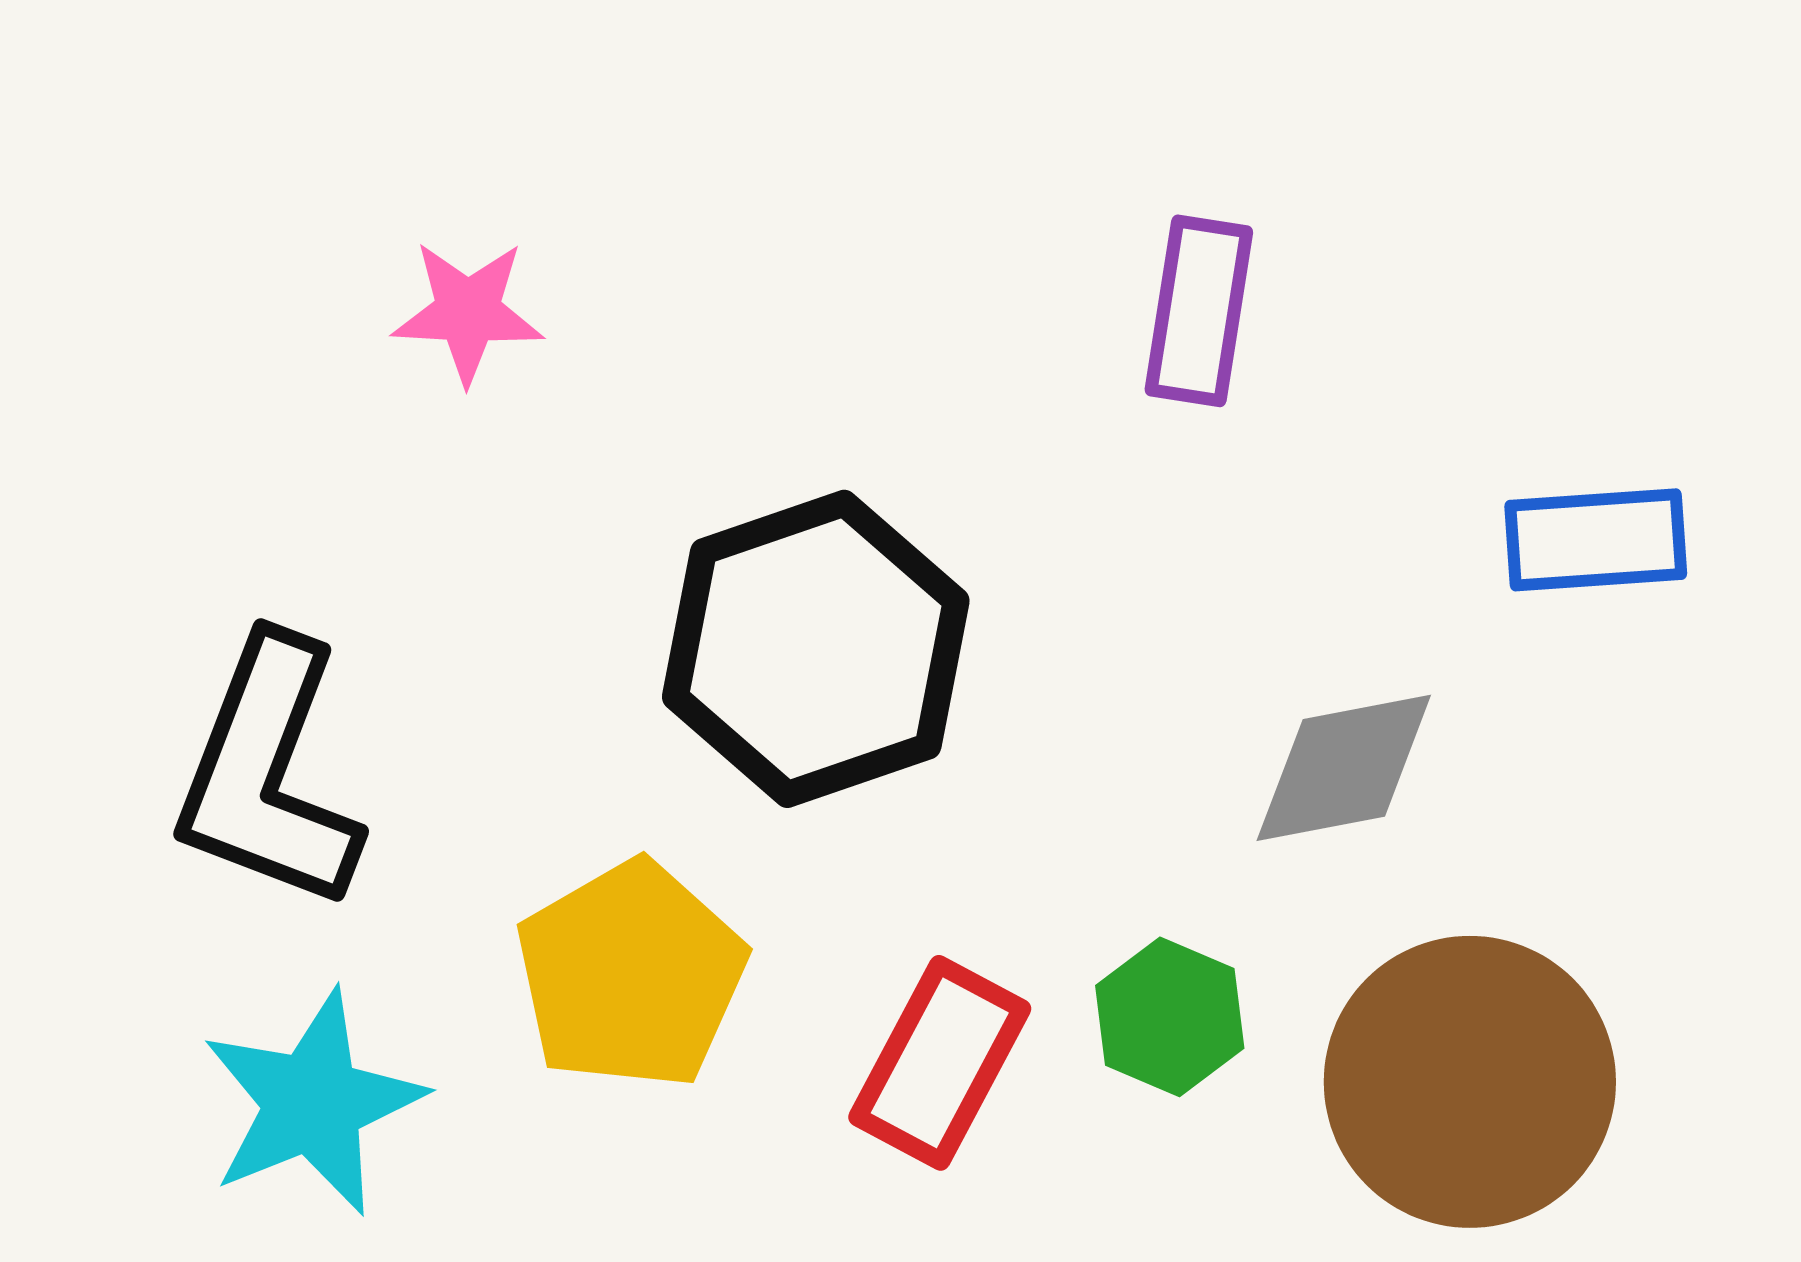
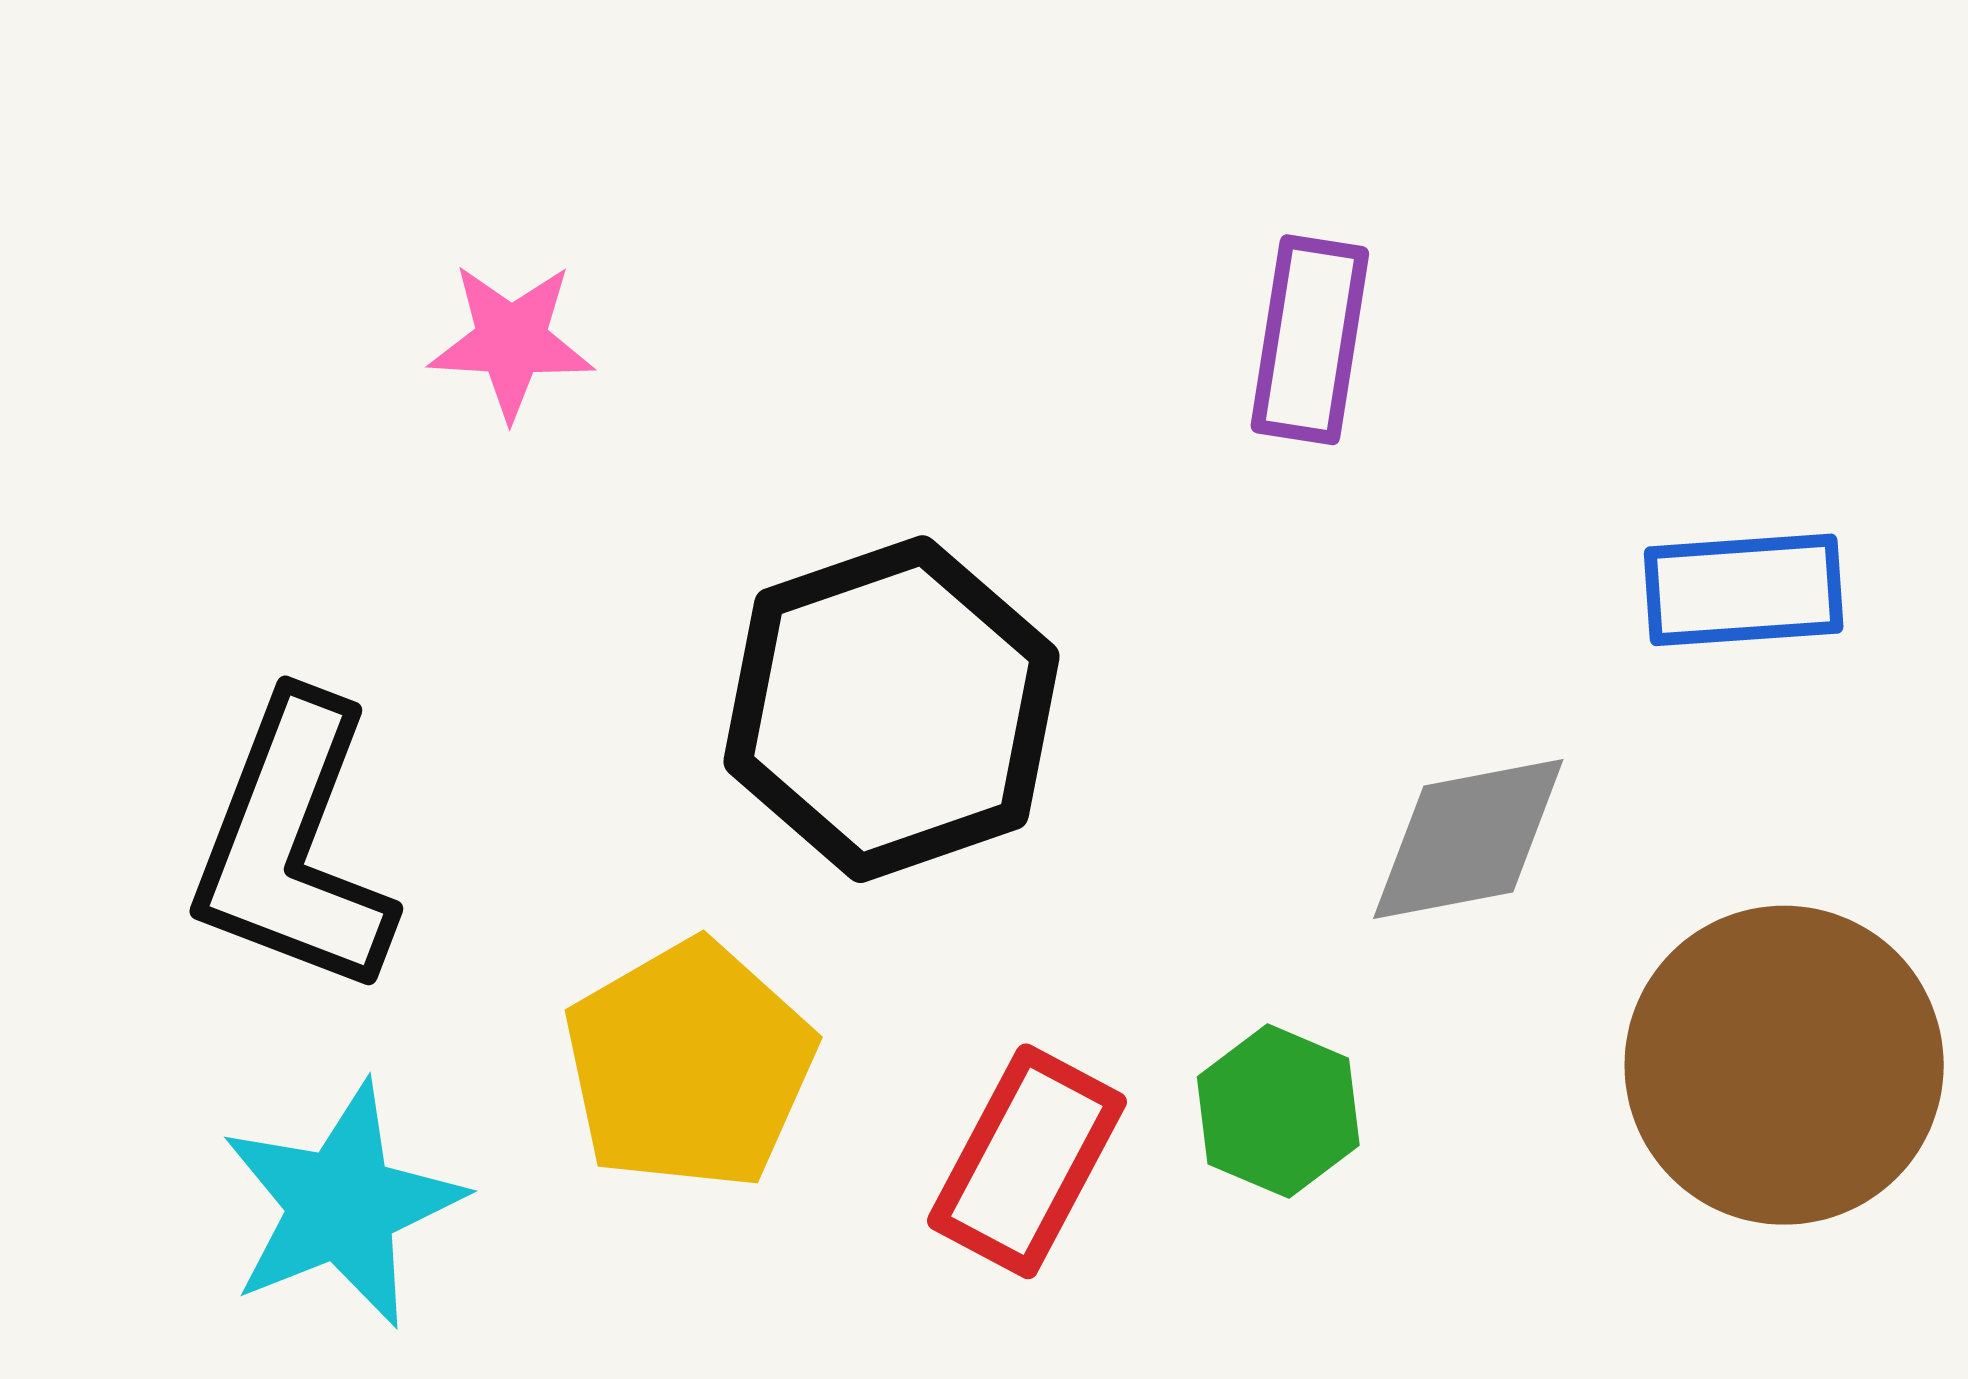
brown circle: (1470, 1082) -> (1784, 1065), moved

